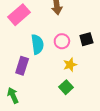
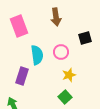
pink rectangle: (19, 15) -> (19, 26), turned -70
black square: (86, 39) -> (85, 38), moved

